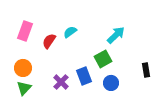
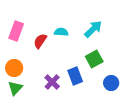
cyan semicircle: (70, 32) -> (61, 32), turned 40
cyan arrow: (116, 35) -> (93, 29), moved
blue circle: (111, 83) -> (111, 83), moved

